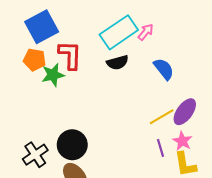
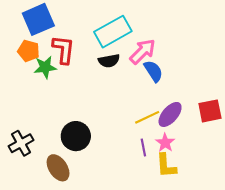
pink arrow: (146, 32) -> (143, 51), moved, size x1.6
black circle: (72, 145) -> (76, 136), moved

